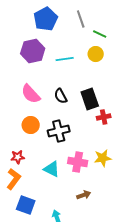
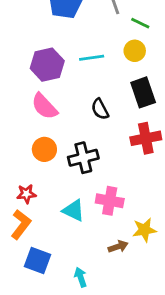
purple hexagon: (33, 51) -> (47, 65), moved
black semicircle: (61, 96) -> (100, 109), moved
black rectangle: (90, 99) -> (143, 92), moved
red cross: (104, 117) -> (146, 138), size x1.5
yellow star: (103, 158) -> (144, 230), moved

